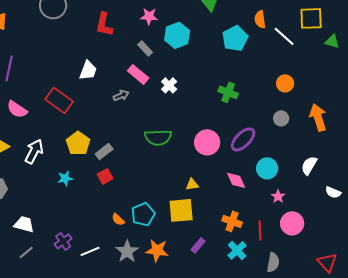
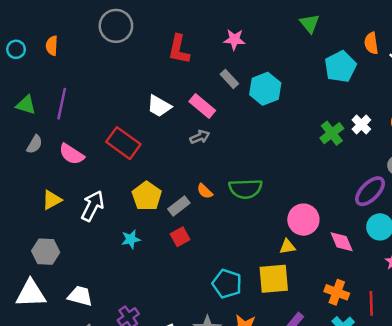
cyan hexagon: (177, 35) -> (265, 89), moved
white trapezoid: (88, 70) -> (159, 106), turned 100
pink rectangle: (138, 74) -> (202, 106), moved
white cross: (169, 85) -> (361, 125), moved
green cross: (228, 92) -> (332, 133), turned 30
purple ellipse: (243, 139) -> (370, 191), moved
pink circle: (207, 142) -> (303, 220), moved
cyan pentagon: (143, 214) -> (227, 284), turned -30
orange semicircle: (118, 219) -> (205, 191), moved

